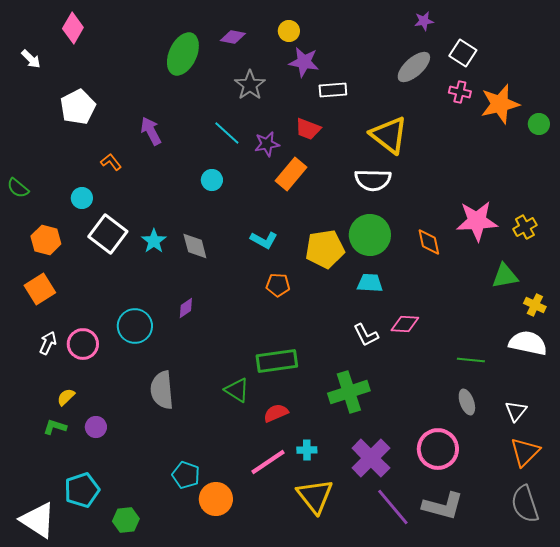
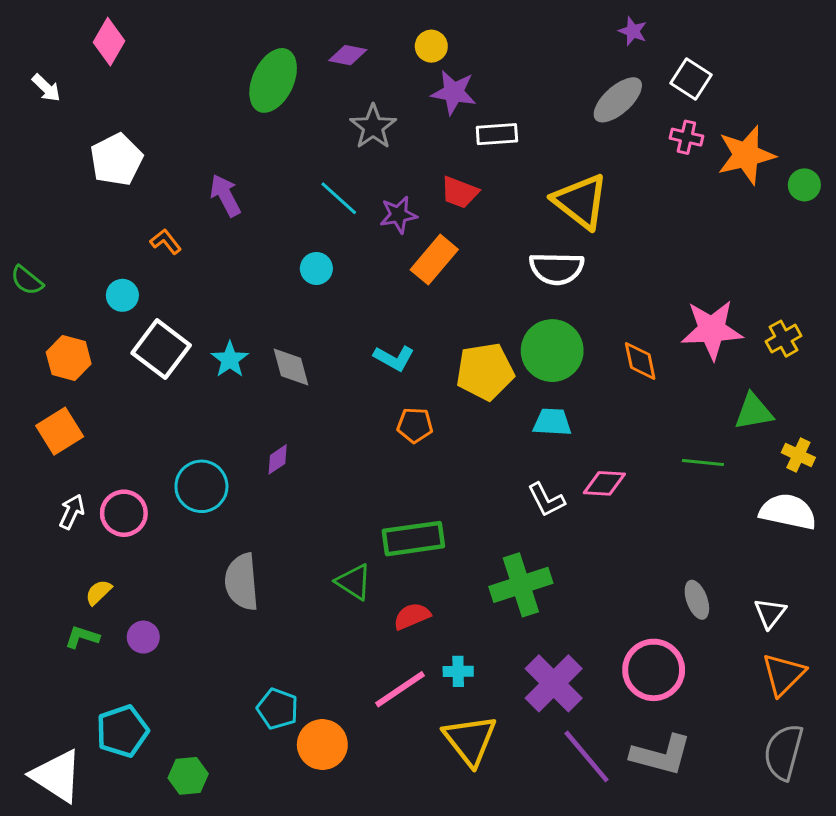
purple star: (424, 21) -> (633, 31), turned 30
green line: (471, 360) -> (703, 462), moved
gray semicircle: (525, 504) -> (783, 752), turned 33

